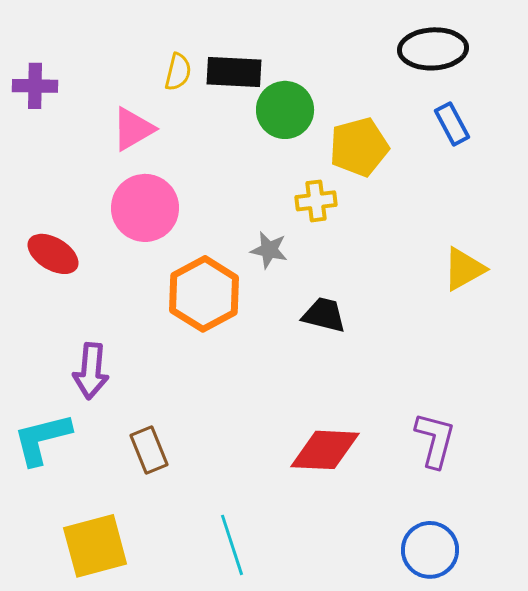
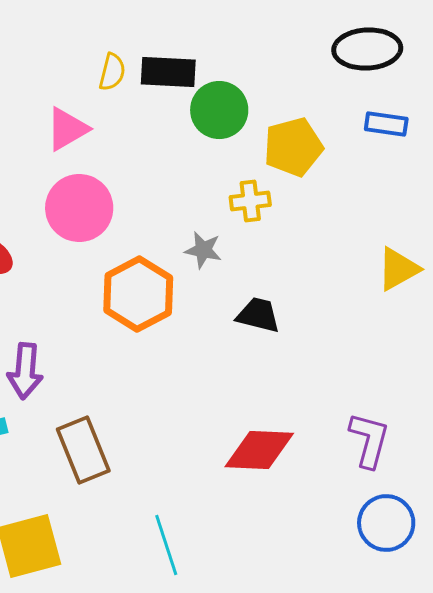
blue rectangle: (452, 124) -> (386, 124), turned -54
brown rectangle: (149, 450) -> (83, 450), size x1.4
blue circle: (430, 550) -> (386, 523), moved

